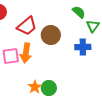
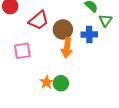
blue cross: (83, 47) -> (89, 35), moved
orange arrow: (26, 53) -> (67, 48), moved

